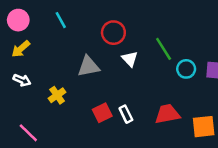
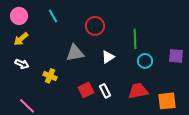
green line: (164, 49) -> (135, 39), turned 30
white triangle: (130, 59) -> (108, 57), moved, turned 40
cyan circle: (186, 69) -> (145, 61), moved
yellow cross: (57, 95) -> (50, 76), turned -32

